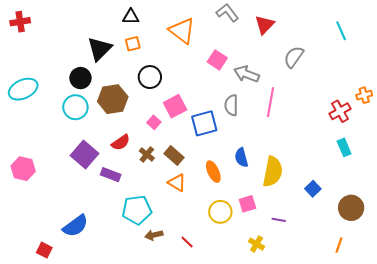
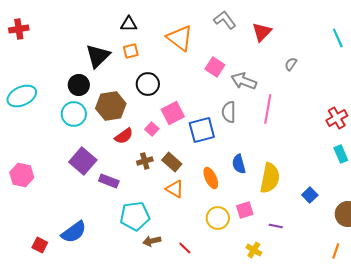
gray semicircle: (294, 57) -> (291, 64), size x0.6
red semicircle: (121, 142) -> (124, 136), moved
brown cross: (147, 154) -> (145, 161), turned 35
red square: (44, 250) -> (40, 245), moved

